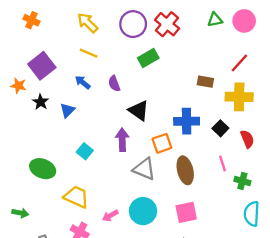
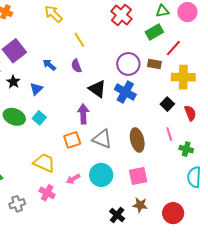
purple circle: (133, 24) -> (128, 64), moved
yellow line: (89, 53) -> (79, 40), moved, turned 35
green rectangle: (148, 58) -> (154, 32), moved
red line: (239, 63) -> (173, 48), moved
blue cross: (187, 121) -> (125, 92), moved, turned 30
orange square: (162, 143) -> (72, 140), moved
cyan square: (85, 151) -> (39, 118), moved
green ellipse: (43, 169) -> (14, 117), moved

